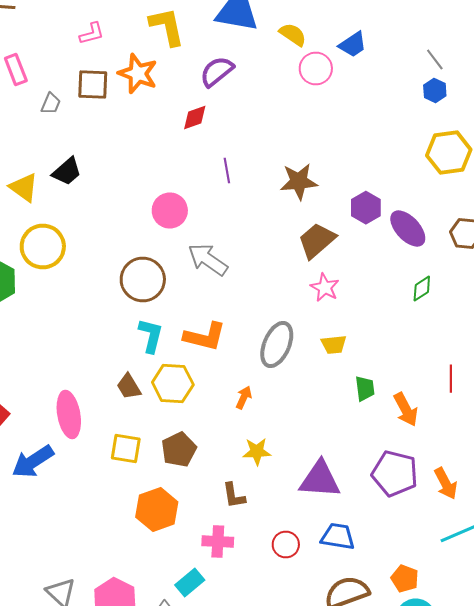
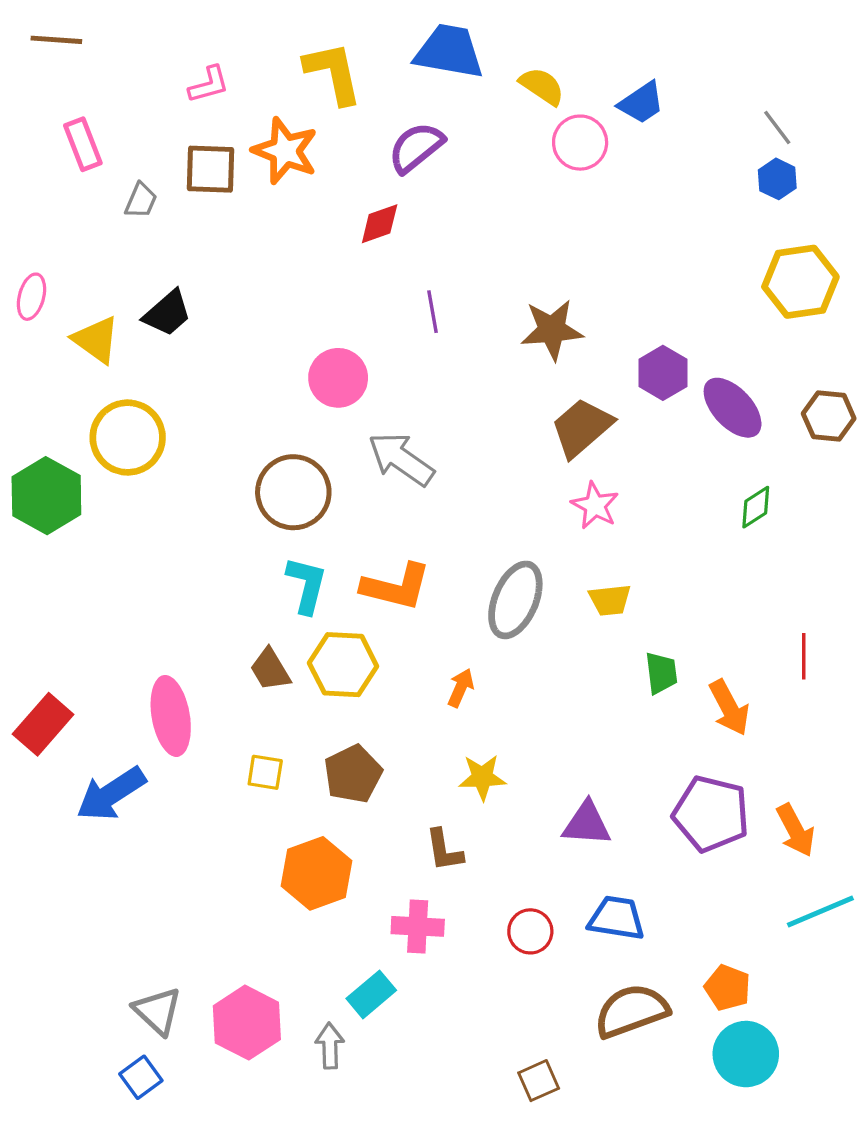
yellow square: (126, 448) -> (265, 772), size x0.7
purple triangle: (320, 480) -> (587, 824), size x0.7

